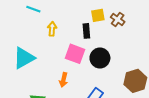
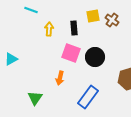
black rectangle: (86, 31) -> (74, 28), moved
cyan triangle: (24, 58) -> (11, 59), moved, size x0.6

